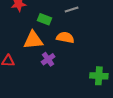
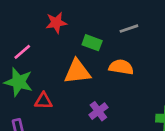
purple cross: (48, 59) -> (98, 111), moved

